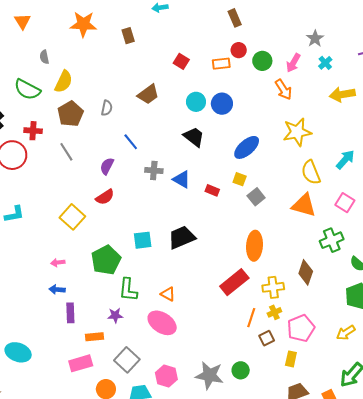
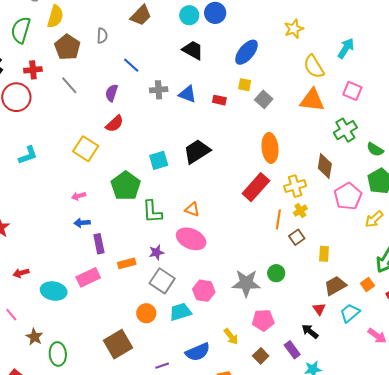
green semicircle: (27, 90) -> (21, 30), turned 88
yellow star: (297, 132) -> (294, 29), size x0.7
purple star: (115, 315) -> (157, 252), moved
pink pentagon: (301, 328) -> (348, 196), moved
pink rectangle: (81, 363) -> (88, 277), moved

